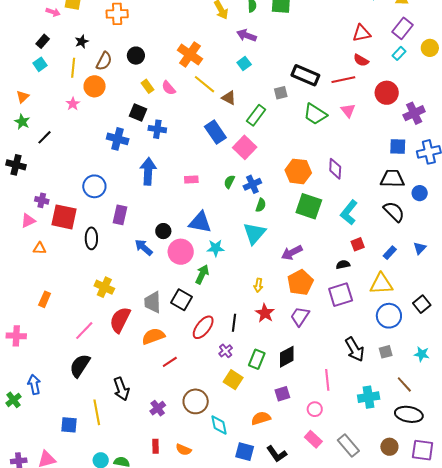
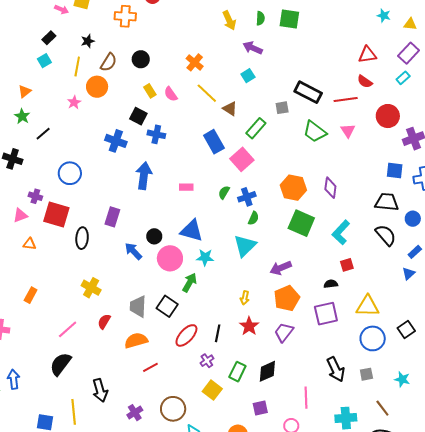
orange cross: (190, 54) -> (195, 62), size x0.7
blue circle: (94, 186) -> (70, 173), moved
blue rectangle: (390, 253) -> (415, 252), moved
red semicircle: (120, 320) -> (104, 322), size x0.6

